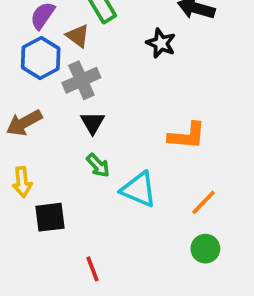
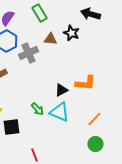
brown triangle: (78, 36) -> (50, 39), moved, turned -32
black triangle: (93, 123) -> (61, 90), moved, turned 32
green arrow: (98, 165) -> (37, 109), moved

